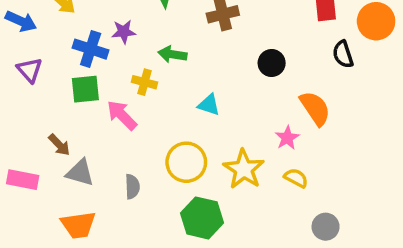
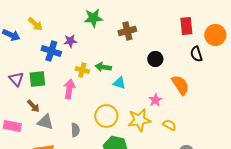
green arrow: (172, 54) -> (103, 67), moved
purple triangle: (30, 70) -> (16, 79), moved
green square: (85, 89) -> (37, 79), moved
pink arrow: (122, 115) -> (69, 89), turned 54
pink star: (287, 138) -> (155, 100), moved
yellow star: (244, 169) -> (139, 120), turned 30

